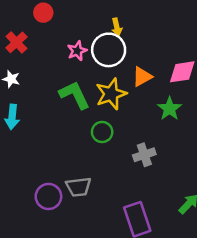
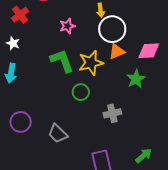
white circle: (109, 50) -> (112, 29), moved
gray trapezoid: (78, 187) -> (58, 134), turned 45
purple circle: (48, 196) -> (21, 122), moved

